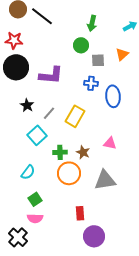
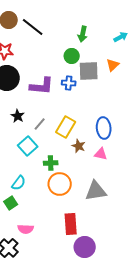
gray square: (98, 60) -> (89, 71), size x1.5
blue cross: (91, 83) -> (69, 83), moved
blue ellipse: (113, 96) -> (104, 128), moved
brown star: (83, 152) -> (79, 146), moved
green square: (35, 199) -> (11, 203), moved
red rectangle: (80, 213) -> (71, 224), size x1.5

